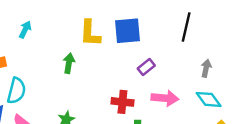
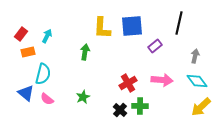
cyan arrow: (25, 30) -> (47, 36), moved
purple rectangle: (146, 67) -> (155, 46), moved
red cross: (122, 102) -> (128, 83), turned -36

